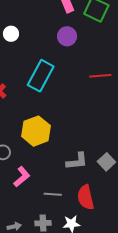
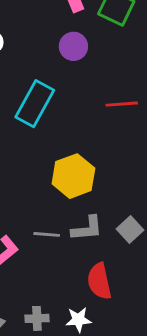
yellow hexagon: (36, 131) -> (73, 176), moved
gray line: (53, 194) -> (47, 234), moved

